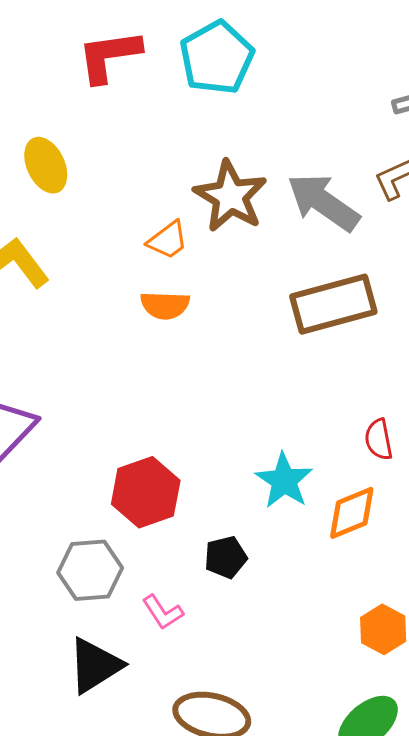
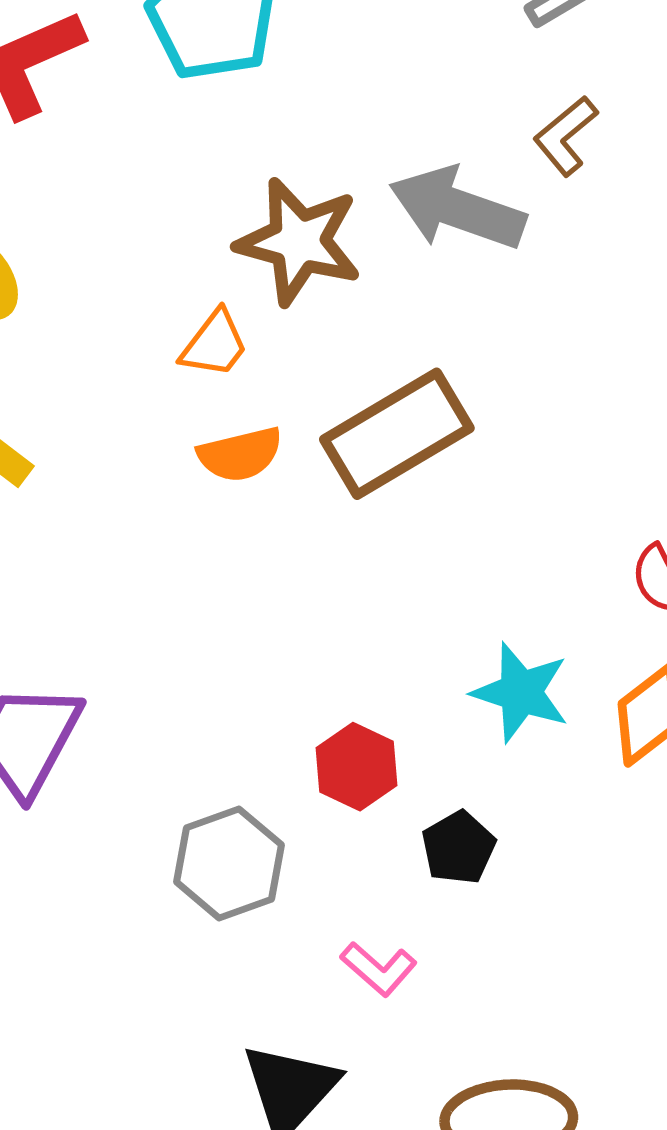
brown rectangle: (333, 304) -> (397, 434), moved
red hexagon: (146, 492) -> (356, 767), moved, size x0.7
gray hexagon: (90, 570) -> (229, 863), moved

